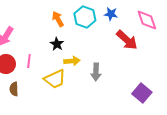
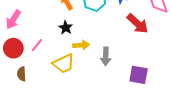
pink line: (29, 61) -> (37, 45), turned 32
purple square: (142, 93) -> (139, 75), moved, turned -30

